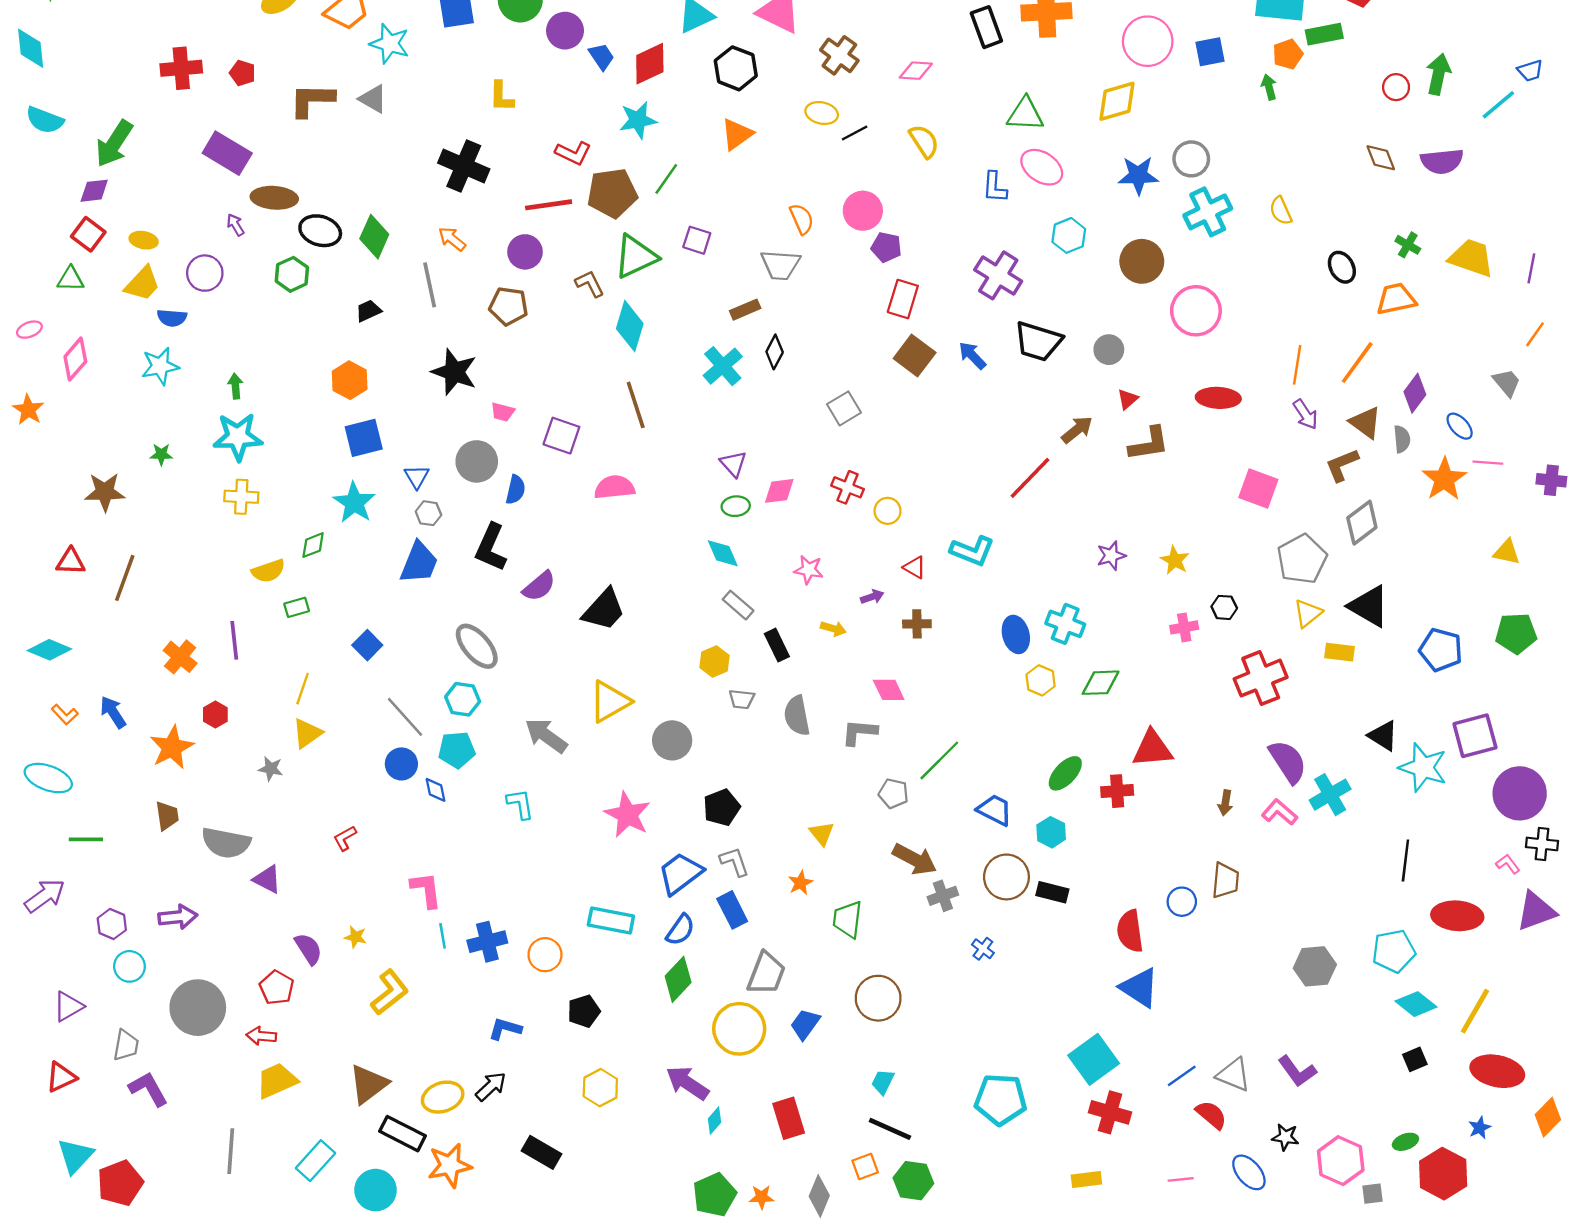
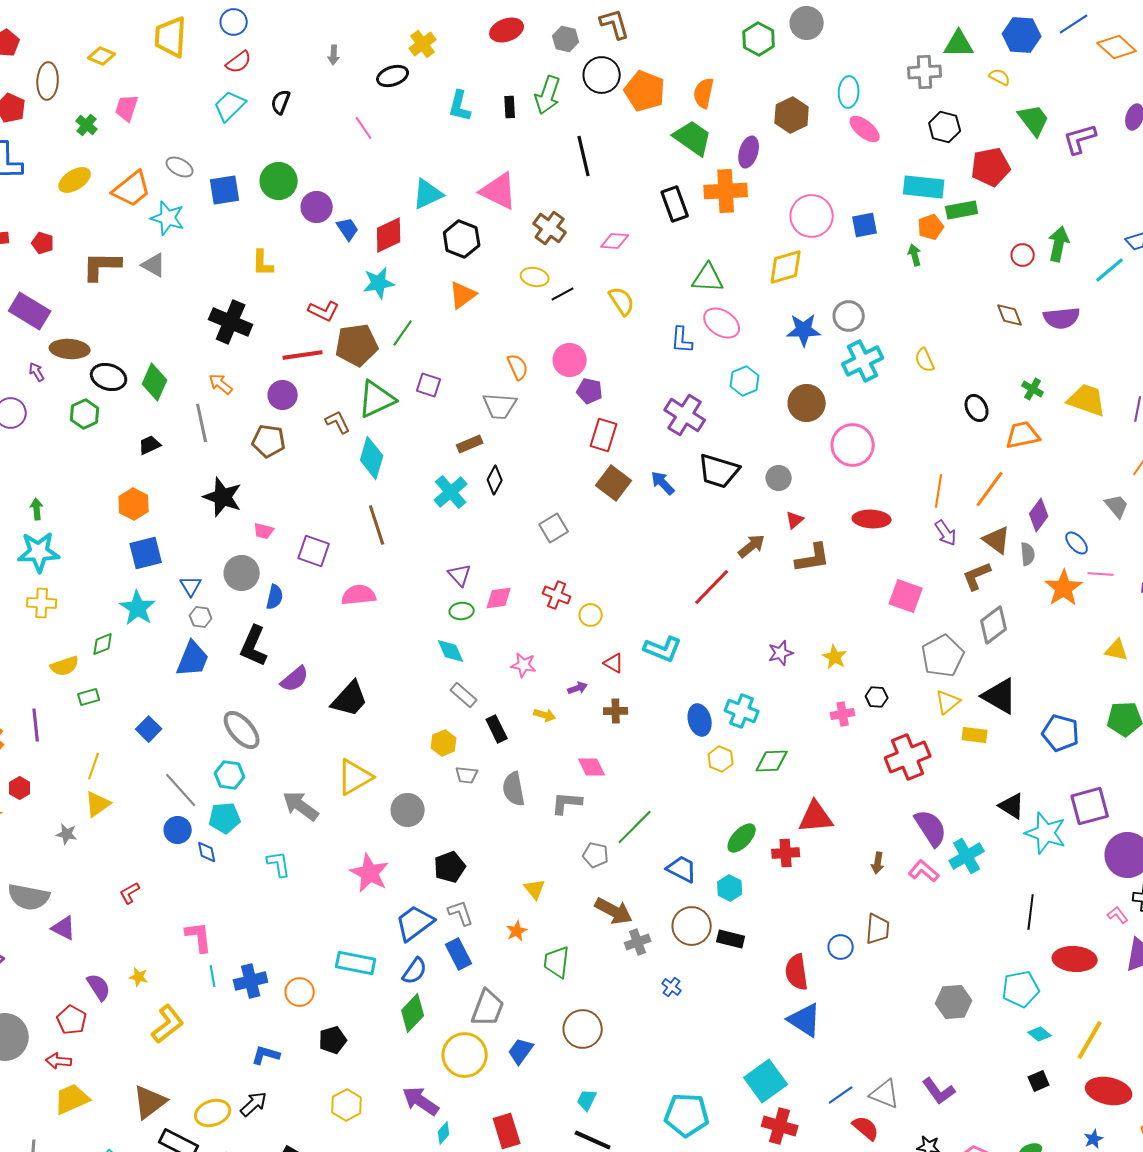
cyan diamond: (1416, 1004) -> (1040, 1034), size x0.7

